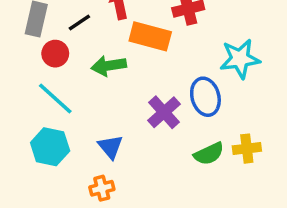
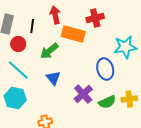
black line: (79, 23) -> (32, 26), turned -48
green arrow: (109, 66) -> (49, 51), turned -30
purple cross: (164, 112) -> (83, 94), moved
blue triangle: (110, 147) -> (53, 78), moved

